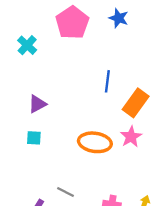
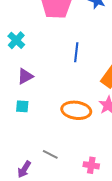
cyan cross: (27, 45) -> (16, 40), moved
blue line: (107, 81) -> (76, 52), moved

